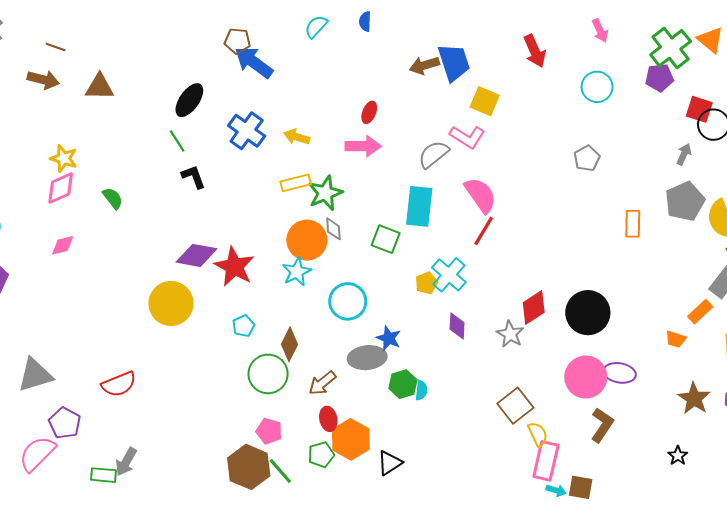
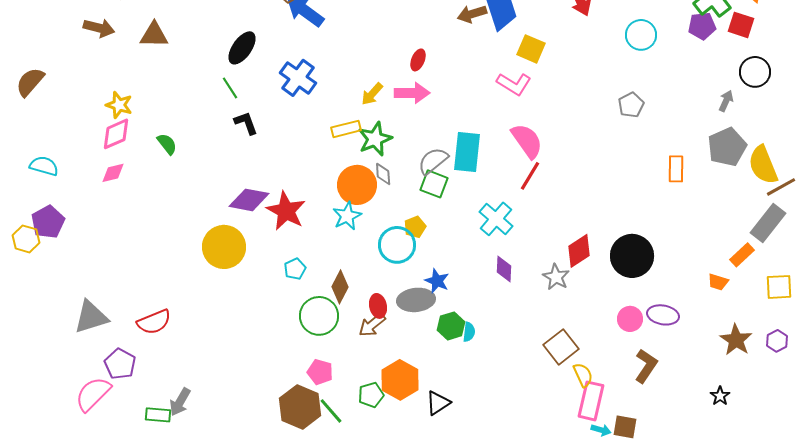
red square: (699, 109) -> (741, 25), moved
yellow arrow: (297, 137) -> (372, 94), moved, turned -65
gray semicircle: (434, 154) -> (433, 161), moved
pink diamond: (63, 245) -> (113, 173), moved
yellow pentagon: (426, 283) -> (415, 227), moved
pink circle: (586, 377) -> (630, 319), size x0.6
red semicircle: (119, 384) -> (154, 322), moved
red ellipse: (328, 419) -> (378, 306), moved

